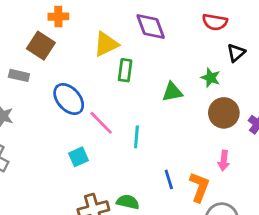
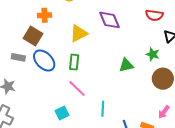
green rectangle: (125, 70) -> (74, 62), moved
blue ellipse: (69, 99) -> (44, 60), moved
cyan line: (136, 137) -> (103, 109), moved
pink arrow: (224, 161) -> (164, 112), turned 32

